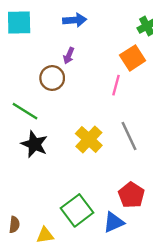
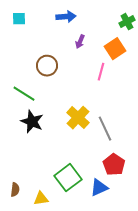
cyan square: (19, 22) -> (19, 19), size x0.6
purple arrow: (69, 56) -> (80, 42), moved
gray line: (129, 136) -> (105, 129), moved

